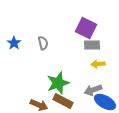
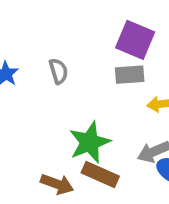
gray rectangle: (92, 45) -> (130, 75), moved

